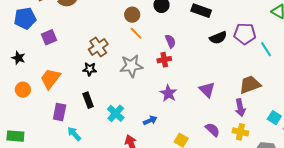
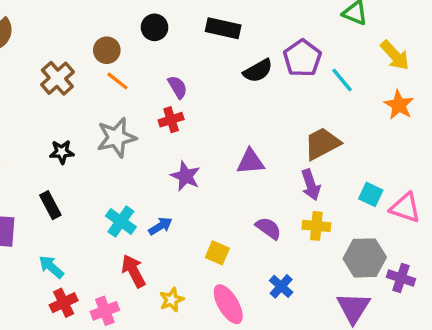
purple pentagon: (245, 34) -> (302, 58), turned -30
brown cross: (98, 47) -> (57, 78), moved
black star: (90, 69) -> (62, 152), moved
purple triangle: (207, 90) -> (250, 162), turned -42
cyan cross: (116, 113) -> (121, 221), moved
cyan arrow: (74, 134) -> (51, 267), moved

